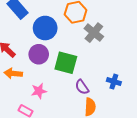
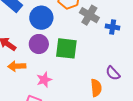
blue cross: (114, 82) -> (113, 27), moved
purple semicircle: (82, 87) -> (113, 73), moved

